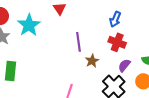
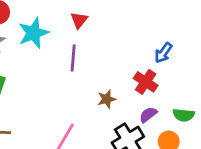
blue arrow: (115, 19) -> (163, 53), moved
purple line: (79, 42) -> (73, 58), moved

